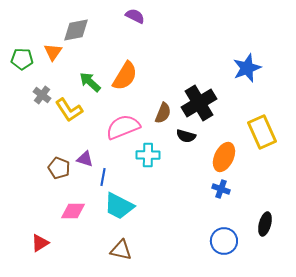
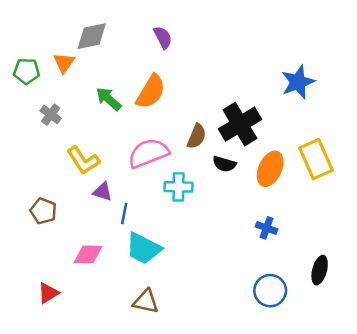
purple semicircle: (135, 16) -> (163, 37), moved, turned 36
yellow L-shape: (69, 110) -> (83, 160), moved
orange ellipse: (224, 157) -> (270, 169), moved
brown pentagon: (59, 168) -> (43, 211), moved

